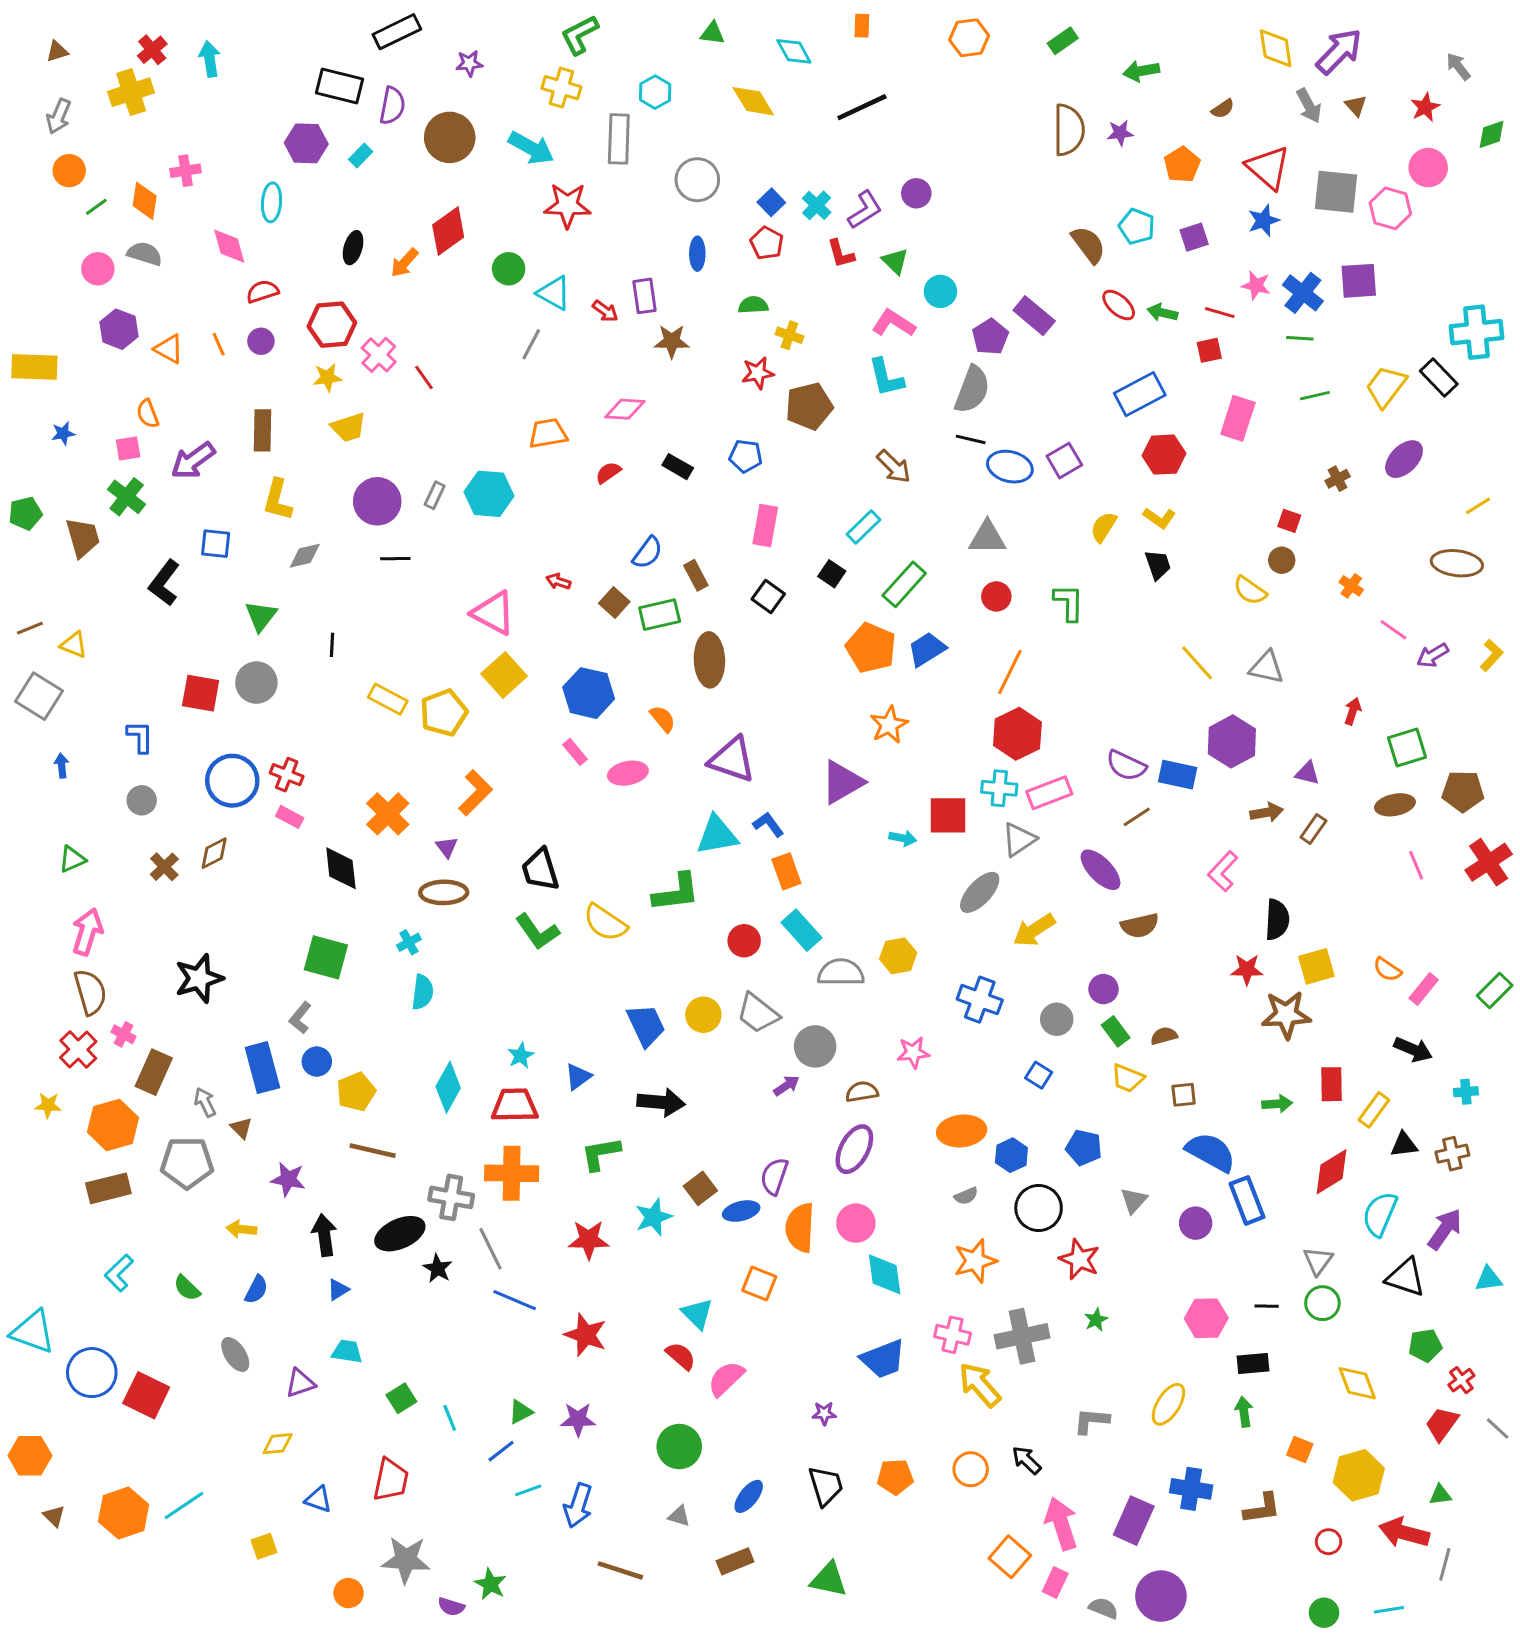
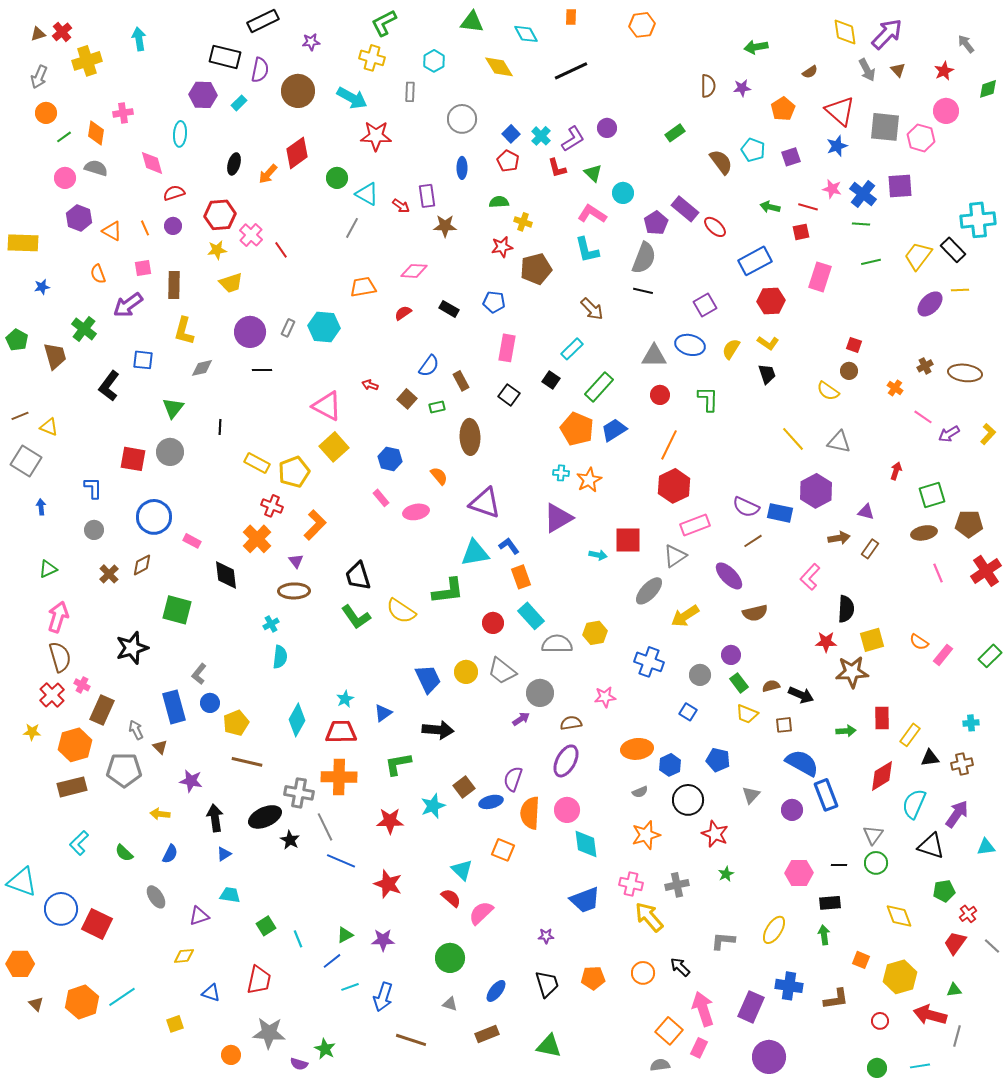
green triangle: (712, 33) -> (472, 22), size x1.4
green rectangle: (1063, 41) -> (675, 133), moved
red cross: (152, 50) -> (62, 32), moved
brown semicircle: (1069, 130) -> (708, 86), size x0.7
gray rectangle: (619, 139) -> (410, 92), size x0.6
red ellipse: (1119, 305) -> (715, 227), moved
pink square: (128, 448) -> (143, 268), moved
blue ellipse: (1010, 467) -> (690, 345), moved
brown cross: (1338, 479) -> (925, 366), moved
yellow line: (1478, 506) -> (960, 290), moved, turned 30
green pentagon: (25, 513) -> (17, 340), turned -30
green rectangle: (660, 615) -> (437, 407), size x0.6
blue hexagon: (589, 693) -> (390, 459), size x0.7
red cross: (287, 775) -> (272, 506), moved
cyan cross: (999, 788) -> (561, 473), moved, size x0.7
green square: (326, 957) -> (177, 610), moved
black arrow: (1413, 1049) -> (801, 695), moved
gray cross: (1022, 1336) -> (677, 885), size x0.7
gray semicircle: (1104, 1608) -> (660, 1065), moved, turned -30

